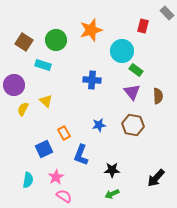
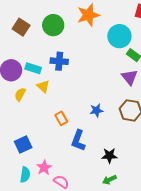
cyan rectangle: (43, 65) -> (33, 68), moved
blue cross: (92, 80) -> (59, 61), moved
blue square: (44, 149) -> (23, 145), moved
pink star: (56, 177) -> (44, 168), moved
cyan semicircle: (28, 180) -> (25, 175), moved

